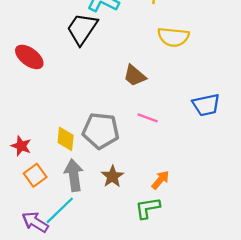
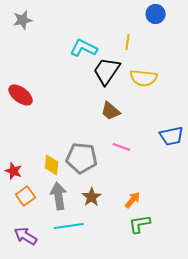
black trapezoid: (82, 29) -> (107, 71), moved
green L-shape: (148, 208) -> (140, 224), moved
cyan line: (60, 210) -> (69, 226), moved, turned 36

